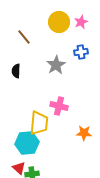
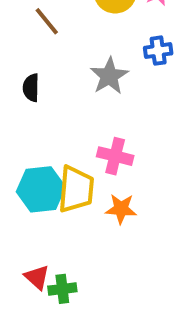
orange star: (84, 133) -> (121, 209), moved
cyan hexagon: (27, 143) -> (41, 189), moved

